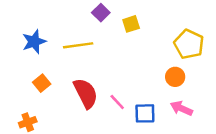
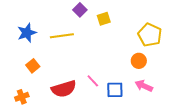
red semicircle: (86, 93) -> (64, 89), moved, turned 100

